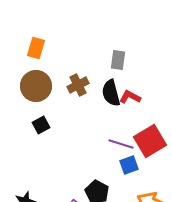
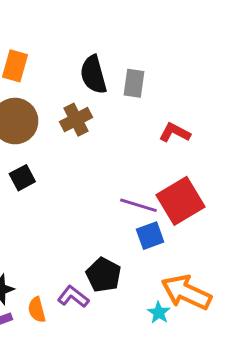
black semicircle: (111, 93) -> (93, 75), moved
red L-shape: (130, 97) -> (175, 133), moved

